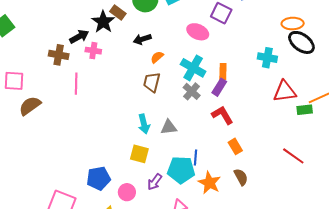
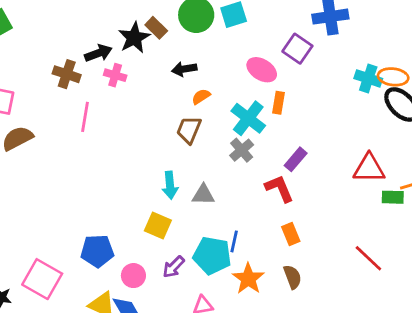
cyan cross: (267, 58) -> (368, 78), moved
orange rectangle: (223, 71) -> (279, 103), moved
purple rectangle: (219, 87) -> (296, 159), moved

